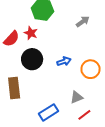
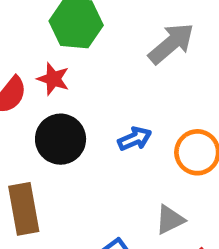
gray arrow: (83, 22) -> (171, 43), size x1.5

